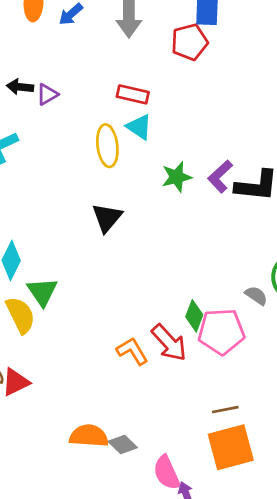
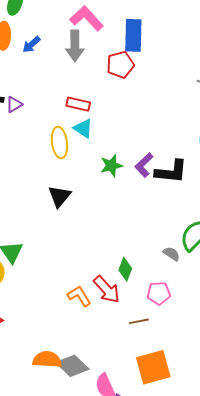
pink pentagon: (221, 331) -> (159, 293), moved, size x0.7
brown line: (225, 410) -> (139, 321), moved
gray diamond: (123, 444) -> (72, 366), size x1.5

